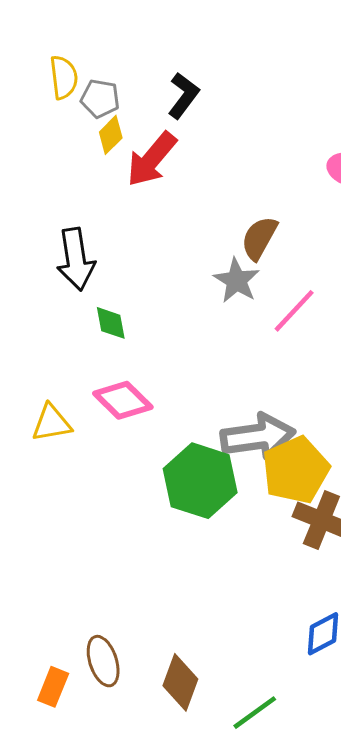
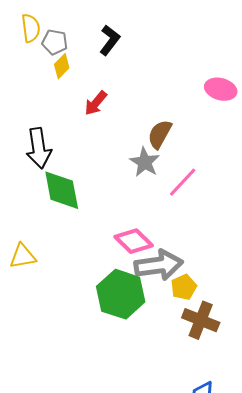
red arrow: (152, 159) -> (96, 103), moved, size x0.7
green diamond: (111, 323) -> (62, 190), size x1.8
pink diamond: (123, 400) -> (134, 241), moved
yellow pentagon: (296, 470) -> (184, 287), size x0.6

